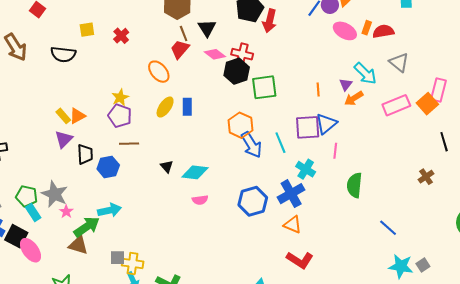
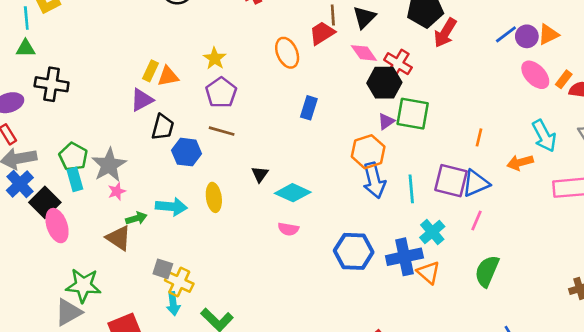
purple triangle: (346, 84) -> (386, 121), moved
yellow star: (120, 97) -> (215, 58), moved, turned -30
yellow ellipse: (165, 107) -> (214, 197), moved, turned -60
yellow rectangle: (63, 116) -> (150, 71), turned 49
orange triangle: (293, 225) -> (428, 272), moved
green arrow: (87, 227) -> (136, 218), size x0.6

